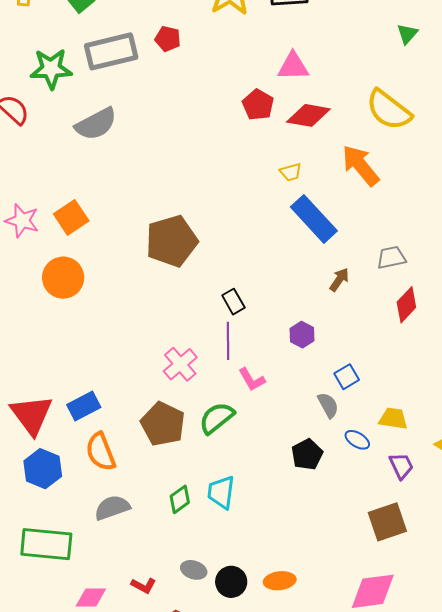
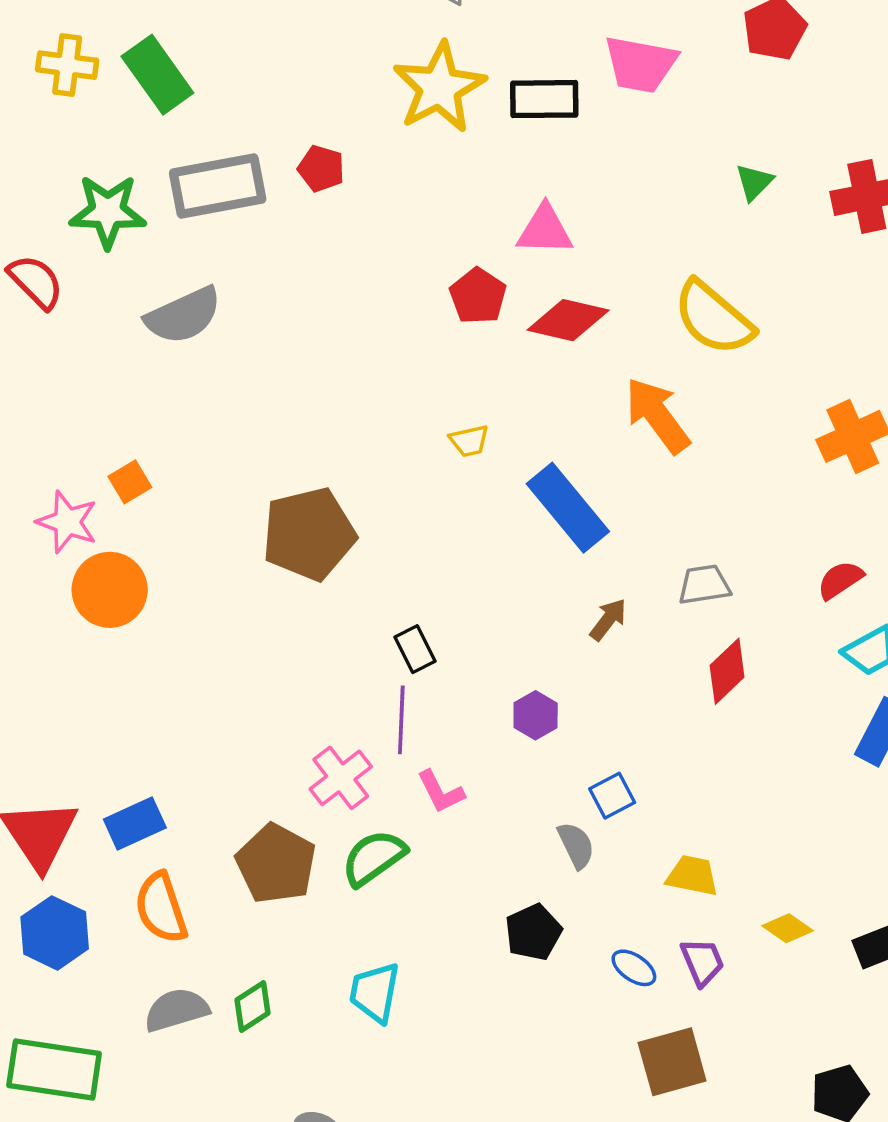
yellow trapezoid: (291, 172) -> (469, 441), moved
orange square: (71, 217) -> (130, 482), size x0.7
pink star: (22, 221) -> (67, 522), moved
pink cross: (180, 364) -> (341, 778), moved
blue ellipse: (357, 440) -> (634, 968), moved
green diamond: (180, 499) -> (252, 1007), moved

